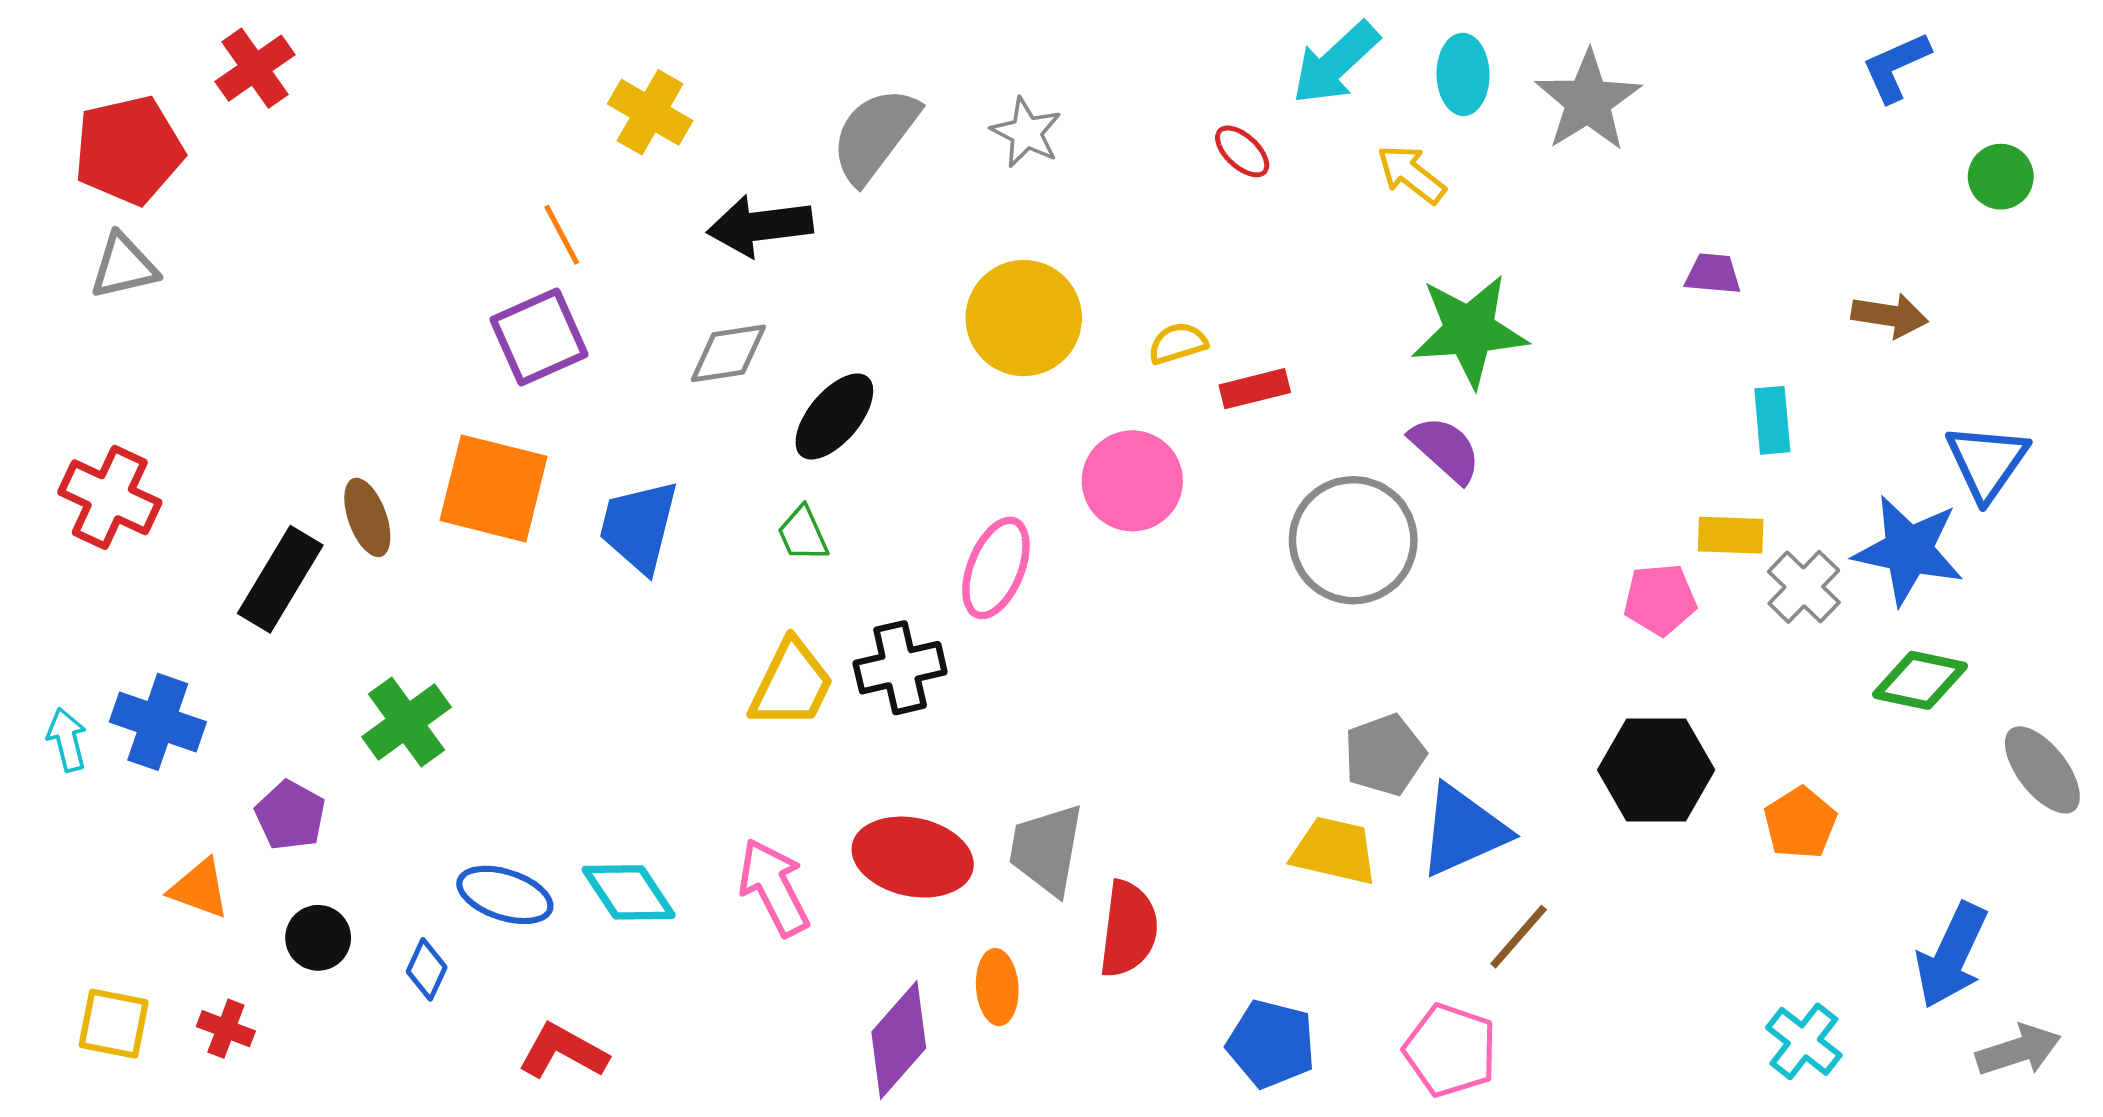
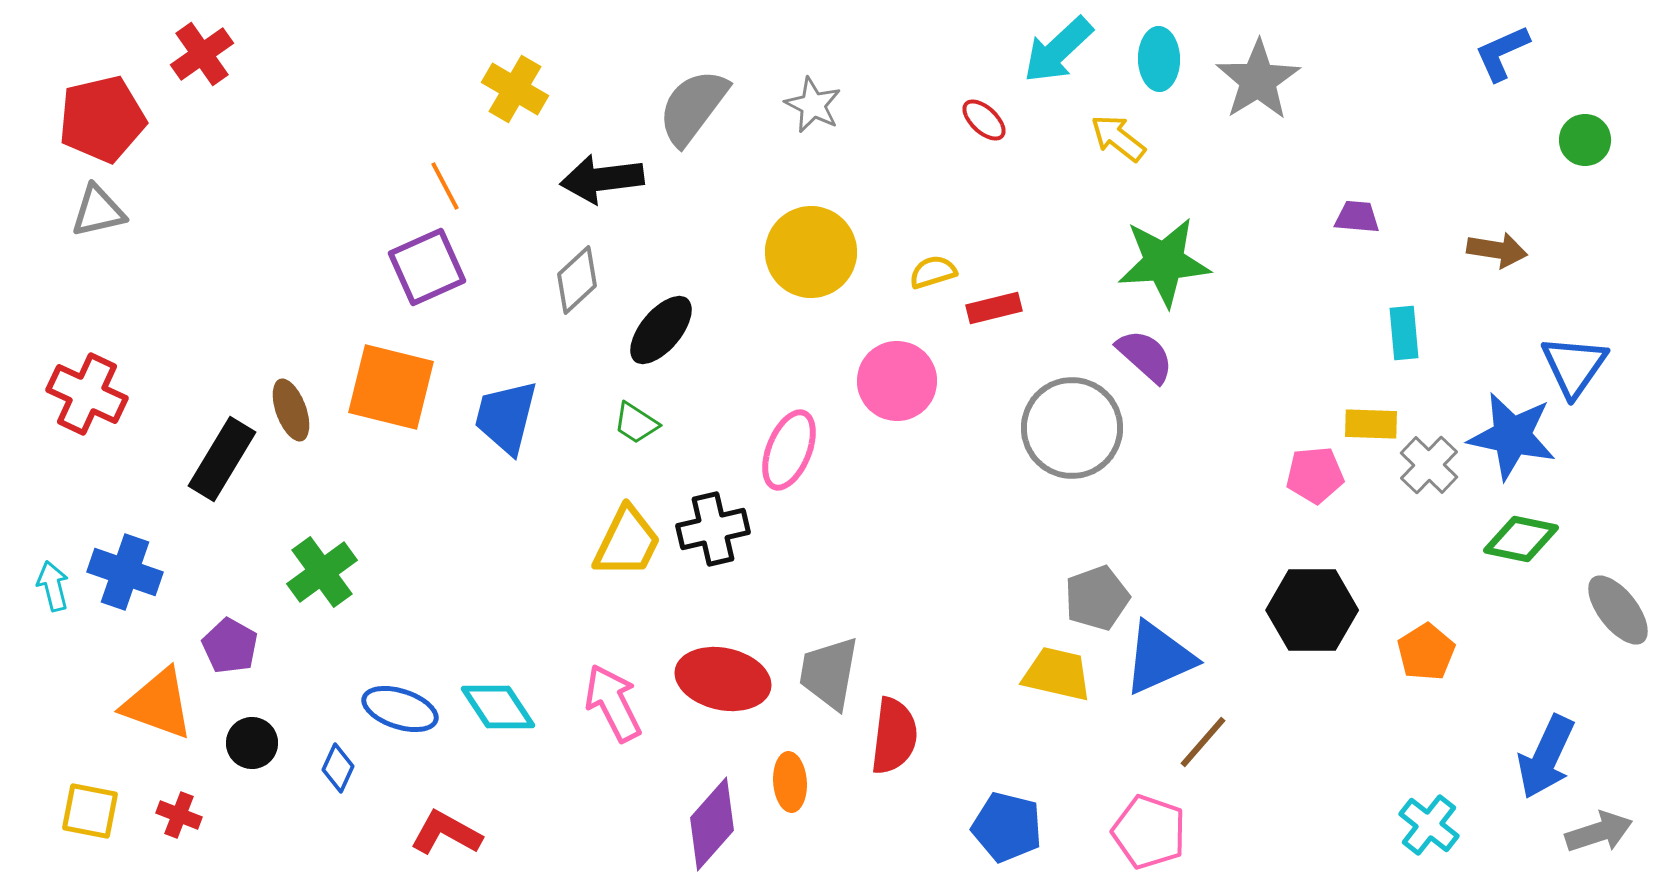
gray diamond: (728, 353) -> (577, 280), turned -34
green trapezoid: (803, 534) -> (636, 423), turned -33
orange triangle: (199, 889) -> (158, 704), size x1.5

